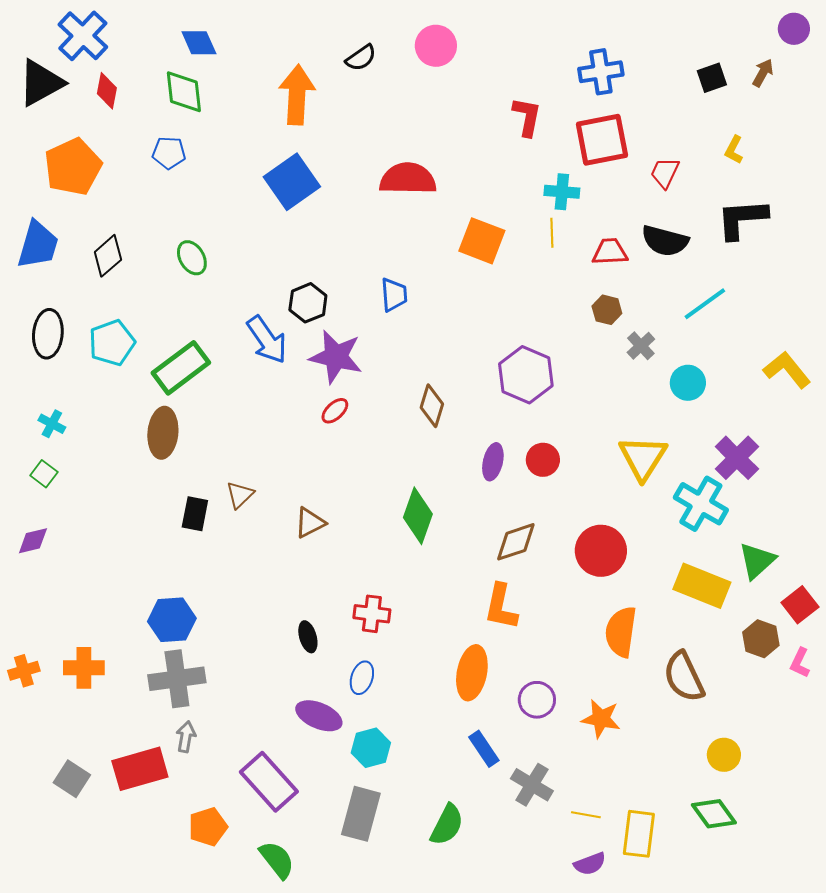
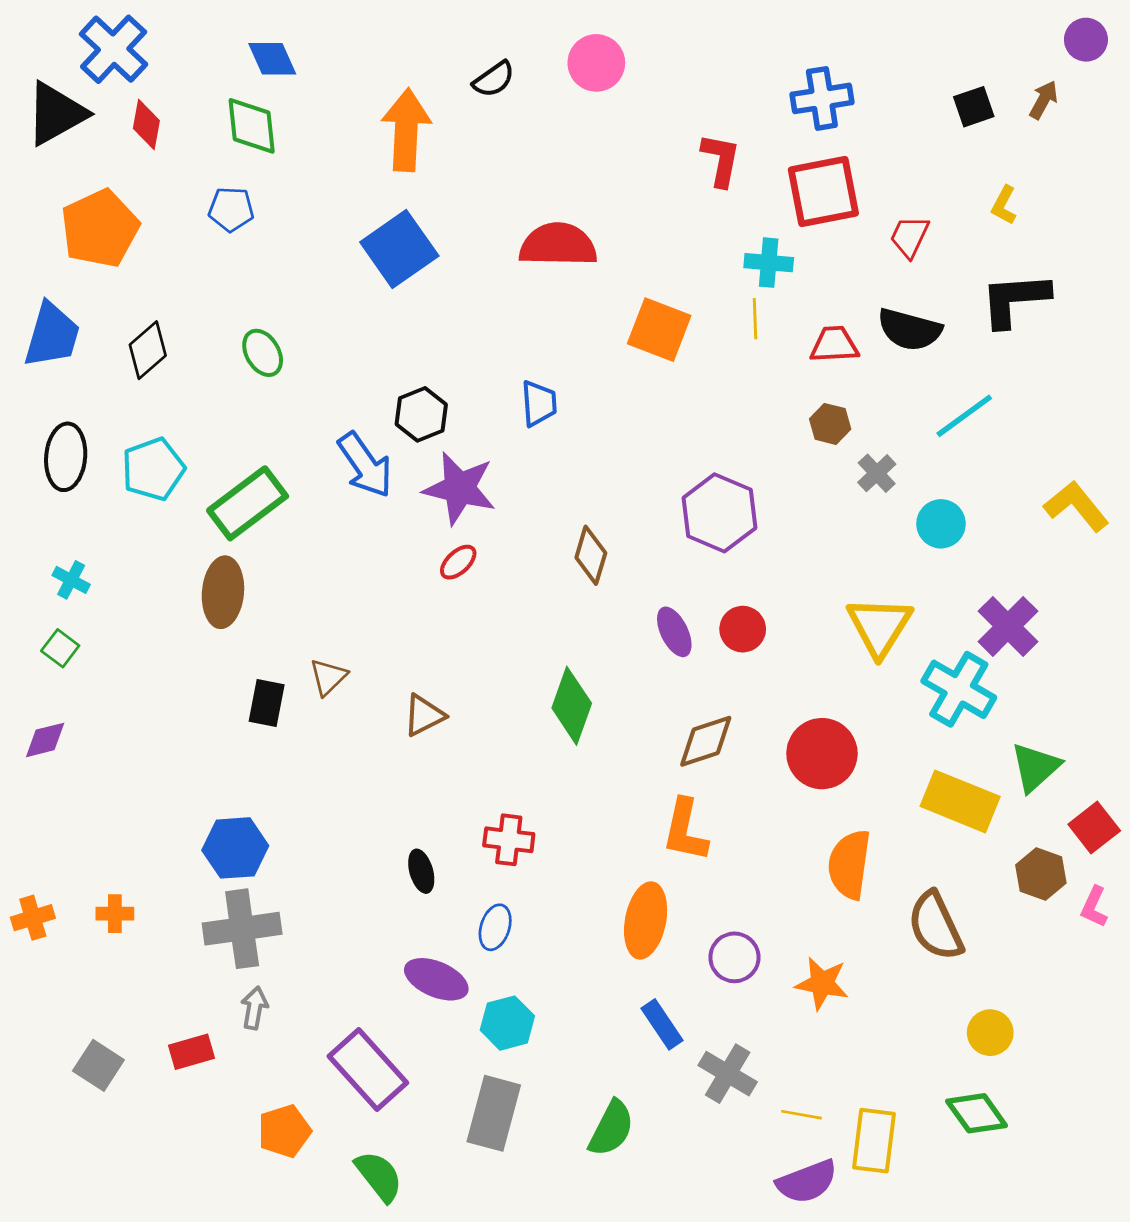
purple ellipse: (493, 462) -> (674, 632), turned -39
orange cross: (84, 668) -> (115, 914), size x0.7
red rectangle: (140, 769) -> (191, 1052), size x0.6
purple semicircle: (590, 864) -> (807, 1182), size x1.4

